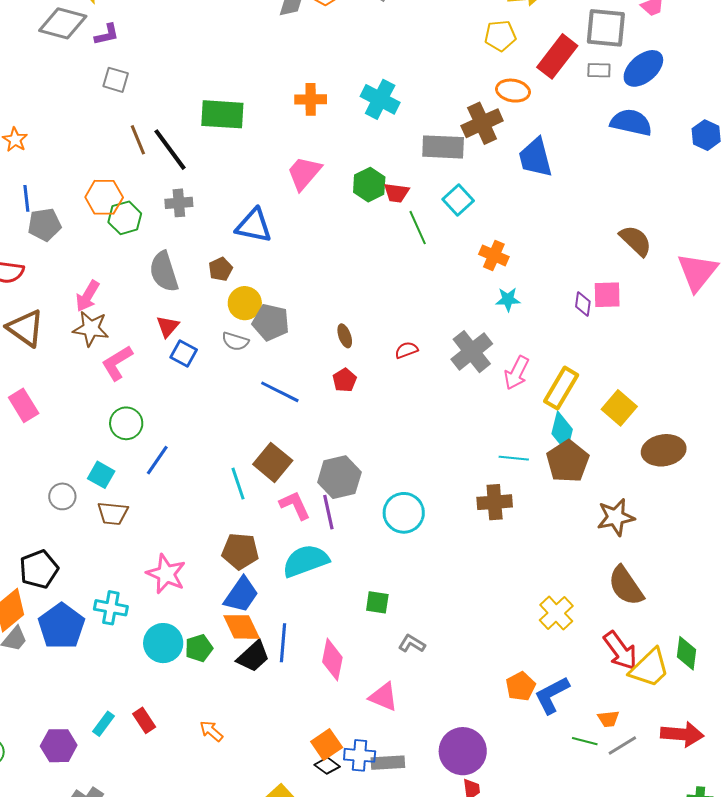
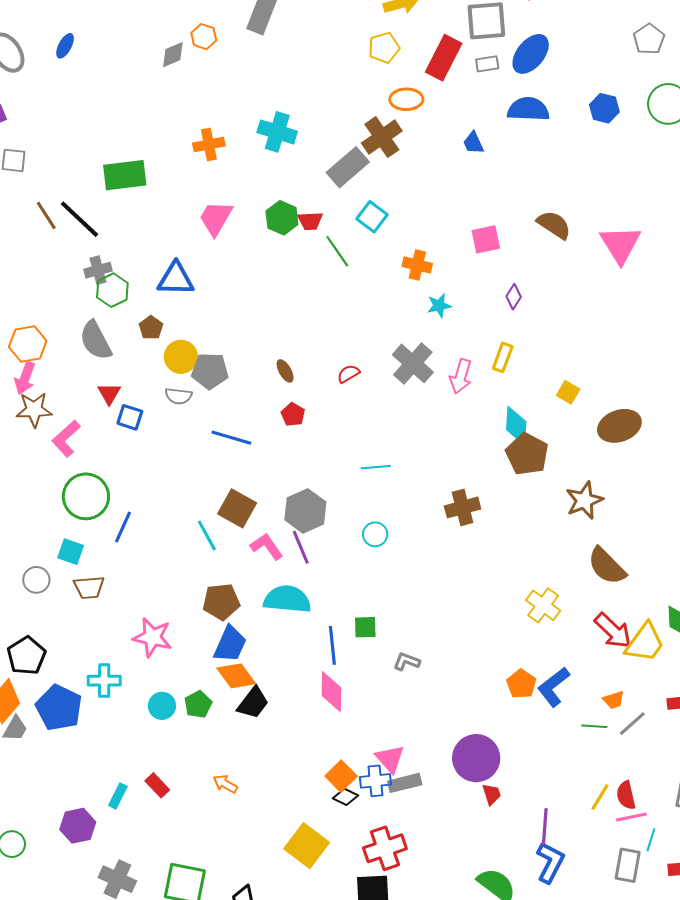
gray rectangle: (443, 147) -> (348, 167), turned -33
blue trapezoid: (535, 158) -> (473, 143), moved, size x0.6
orange hexagon: (104, 197) -> (28, 344), moved
green hexagon: (125, 218) -> (112, 290), moved
pink square: (607, 295) -> (486, 239), moved
purple diamond: (583, 304) -> (514, 297), turned 35
yellow rectangle: (561, 388) -> (503, 357), moved, size x0.7
yellow square: (619, 408) -> (568, 392), size x0.7
green circle: (126, 423) -> (86, 496), size x1.4
cyan line: (514, 458) -> (376, 467), moved
cyan circle: (404, 513) -> (375, 534), size x0.6
cyan semicircle: (306, 561) -> (287, 599), turned 36
cyan circle: (163, 643) -> (162, 706), size x0.7
blue line: (283, 643) -> (332, 645), moved
pink triangle: (383, 697) -> (390, 759), moved, turned 36

